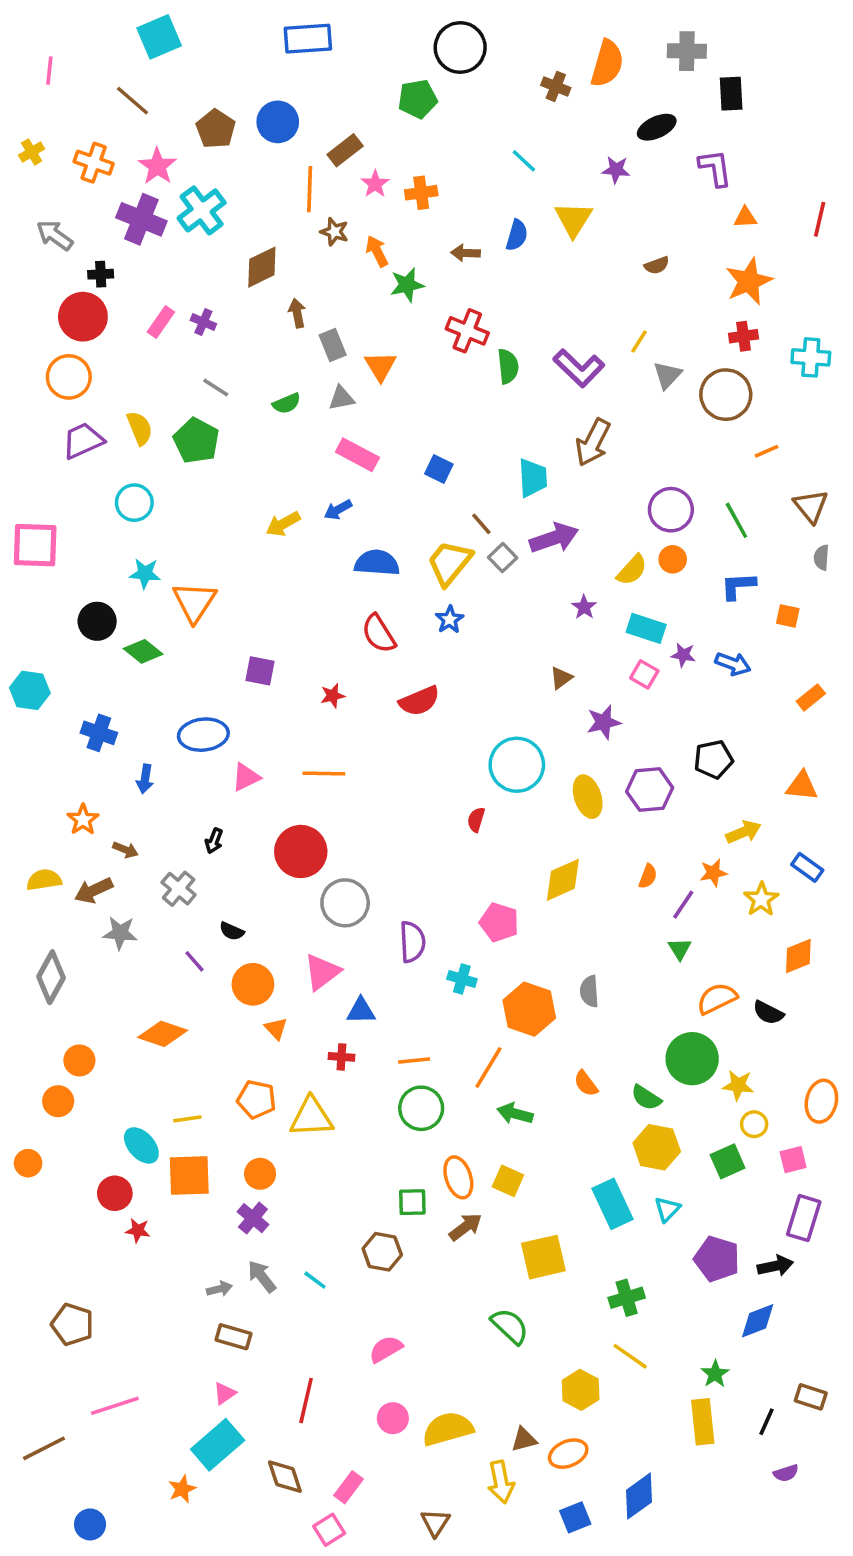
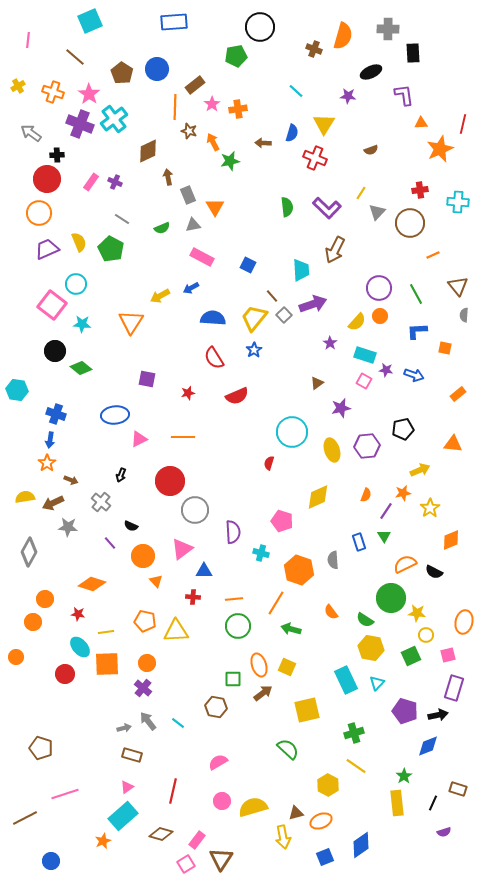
orange star: (749, 281) -> (440, 149), moved
red cross: (467, 331) -> (315, 158), moved
pink square: (35, 545) -> (52, 305), moved, turned 36
orange triangle: (195, 602) -> (131, 322), moved
blue arrow: (145, 779) -> (50, 440), moved
blue rectangle: (807, 867) -> (359, 542), moved, turned 36
red star: (138, 1230) -> (78, 614), moved
brown diamond: (285, 1477) -> (161, 834), turned -55
brown triangle: (435, 1523) -> (221, 859), moved, size x1.4

